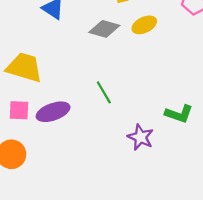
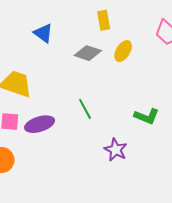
yellow ellipse: (144, 25) -> (123, 51), turned -35
green L-shape: (179, 114) -> (147, 116), moved

